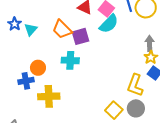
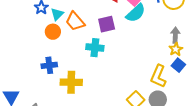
orange trapezoid: (62, 29) -> (75, 21), moved
orange circle: (38, 68) -> (53, 32), moved

